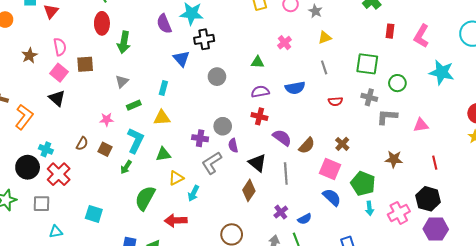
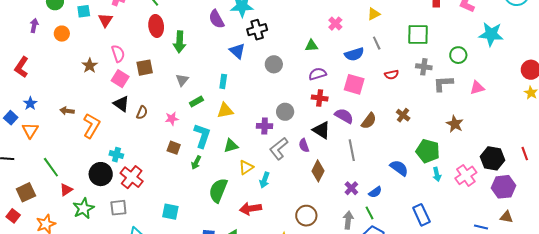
green circle: (397, 83) -> (458, 55), moved
blue semicircle: (295, 88) -> (354, 54), moved
brown semicircle: (82, 144) -> (142, 113), moved
purple semicircle: (233, 145) -> (304, 145), moved
brown star: (394, 159) -> (455, 124), turned 30
black triangle: (257, 163) -> (321, 130), moved
red line: (435, 163) -> (525, 154), moved
pink square: (330, 169) -> (354, 84), moved

